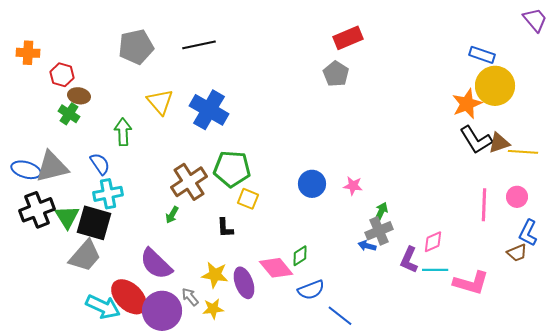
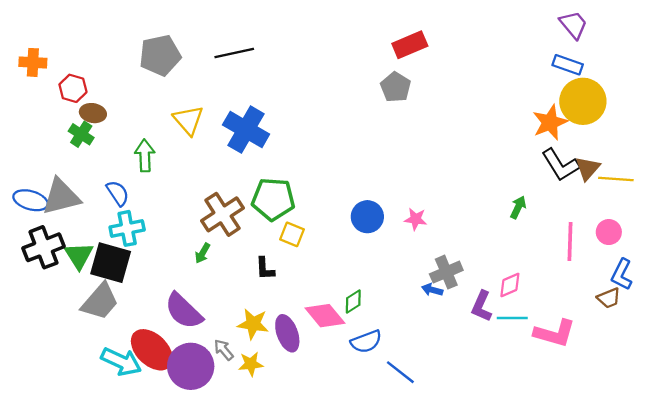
purple trapezoid: (535, 20) -> (573, 25), moved
brown triangle: (499, 143) -> (588, 168), turned -30
green arrow: (381, 212) -> (518, 207), moved

